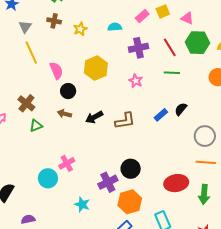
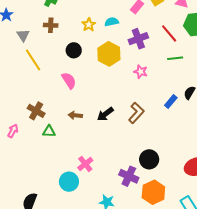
yellow star: (80, 29) -> (89, 25), moved
yellow hexagon: (96, 68) -> (109, 54), moved
pink semicircle: (56, 71) -> (69, 81), moved
black circle: (68, 91) -> (74, 50), moved
brown L-shape: (125, 121) -> (136, 113), turned -30
green triangle: (36, 126) -> (49, 131), turned 32
purple cross: (108, 182) -> (129, 176), turned -30

